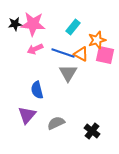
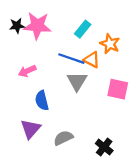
orange star: (97, 40) -> (110, 44), turned -30
pink arrow: (35, 49) -> (27, 71), moved
pink square: (105, 55) -> (118, 89), moved

